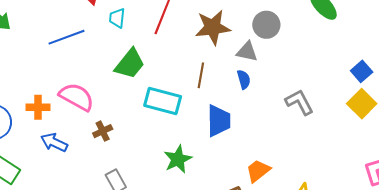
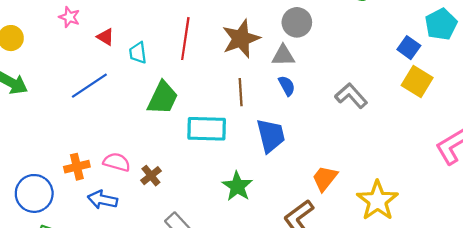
pink semicircle: (77, 97) -> (117, 162), moved, size x0.7

